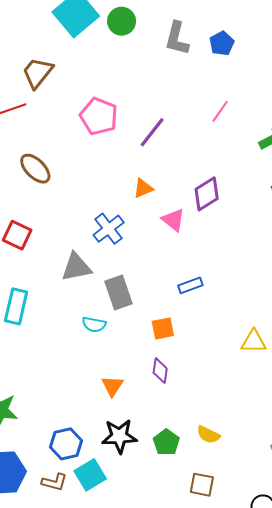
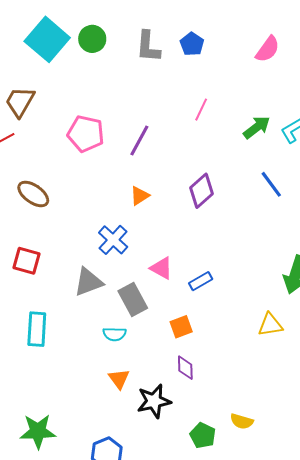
pink triangle: (173, 220) -> (161, 268), moved
orange triangle: (112, 386) -> (119, 379), moved
black star: (119, 436) -> (154, 401), moved

